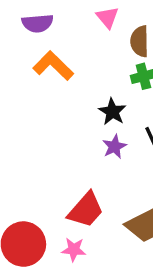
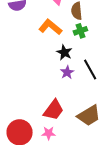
orange L-shape: (53, 66) -> (50, 27), moved

